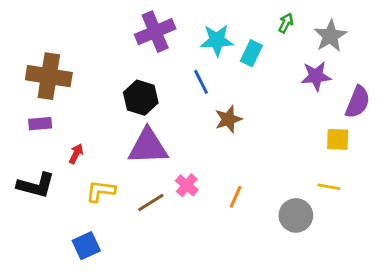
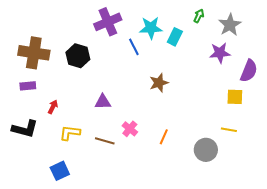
blue line: (201, 82) -> (134, 47), moved
black hexagon: (141, 98) -> (78, 56), moved
purple triangle: (148, 147) -> (103, 102), size x0.6
brown line: (151, 203) -> (105, 141), turned 48

